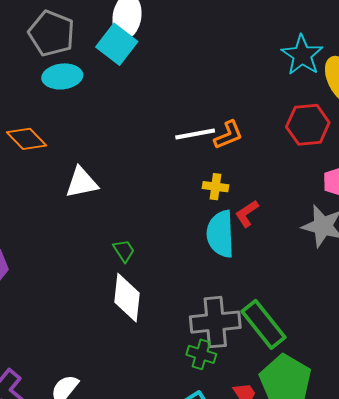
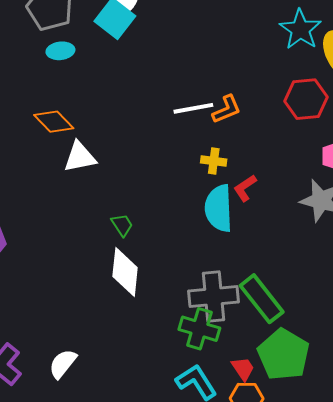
cyan ellipse: (62, 76) -> (60, 51), size x0.7
orange diamond: (27, 139) -> (54, 122), moved
green cross: (201, 354) -> (199, 329), size x1.4

